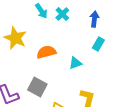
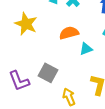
orange semicircle: (46, 52) -> (69, 33), moved

